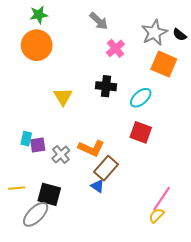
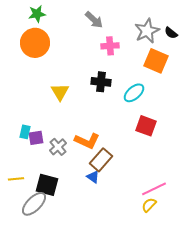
pink cross: (115, 48) -> (110, 46), turned 36
red square: (141, 132) -> (146, 126), moved
pink line: (162, 199) -> (154, 189), turned 30

